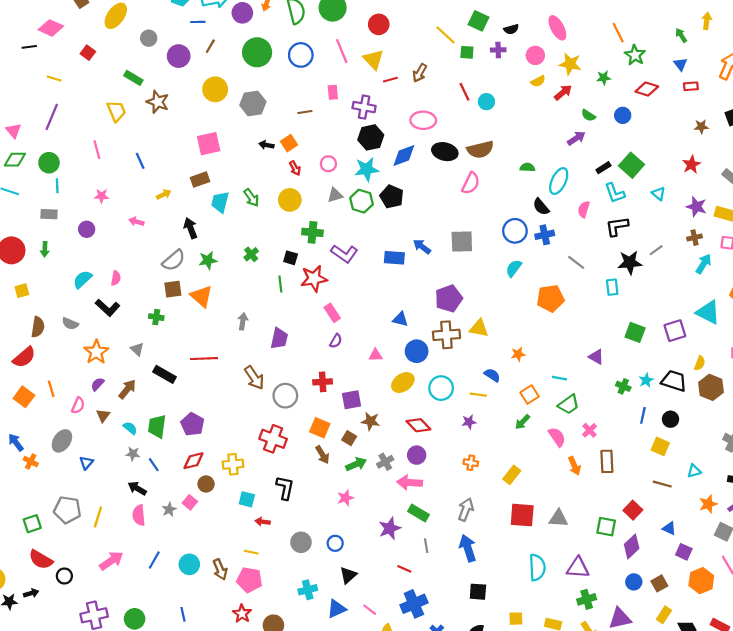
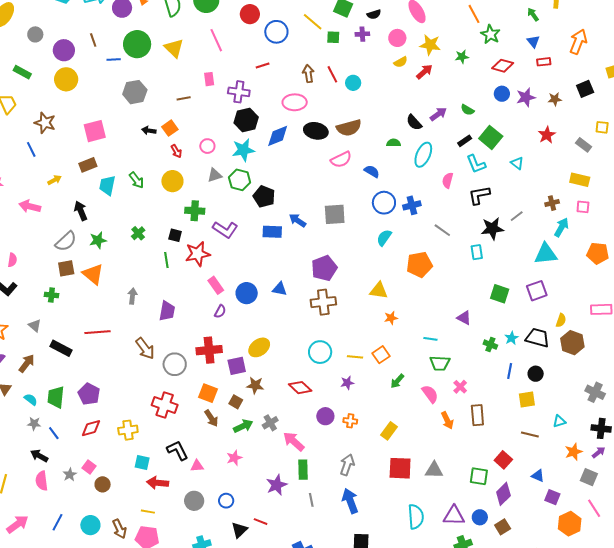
blue line: (198, 22) -> (114, 60), moved
brown line: (210, 46) -> (93, 40), turned -48
blue circle: (301, 55) -> (276, 32), moved
yellow triangle: (373, 59) -> (174, 48), moved
brown arrow: (420, 73) -> (308, 74), moved, turned 144
yellow circle: (215, 89) -> (66, 79), moved
brown star: (158, 102) -> (45, 123), moved
green semicircle: (588, 115) -> (467, 110), moved
blue circle: (623, 115) -> (502, 94), moved
pink semicircle: (471, 183) -> (341, 160), turned 40
black pentagon: (392, 197) -> (264, 197), moved
black semicircle: (541, 207) -> (414, 122), moved
purple star: (696, 207) -> (526, 97), moved, turned -30
pink arrow: (136, 222) -> (30, 206), size x1.5
cyan triangle: (708, 312) -> (546, 254), moved, turned -30
yellow triangle: (479, 328) -> (379, 291), moved
blue circle: (417, 351) -> (247, 293), moved
pink triangle: (376, 355) -> (197, 466), moved
blue semicircle: (492, 375) -> (372, 171), moved
red cross: (323, 382) -> (209, 350), size x1.4
yellow ellipse: (403, 382) -> (259, 347), moved
orange square: (530, 395) -> (381, 355), moved
green trapezoid: (569, 404) -> (440, 363), turned 40
yellow square: (660, 446) -> (527, 399), turned -30
purple circle: (417, 455) -> (325, 416), moved
pink arrow: (410, 483) -> (294, 441), turned 40
brown circle: (206, 484) -> (103, 484), moved
black L-shape: (285, 488) -> (177, 450), turned -35
green rectangle: (418, 513) -> (303, 470), turned 60
red arrow: (263, 522) -> (158, 483), size x1.5
red line: (404, 569) -> (261, 522), moved
blue circle: (634, 582) -> (480, 517), moved
brown square: (659, 583) -> (503, 527), moved

